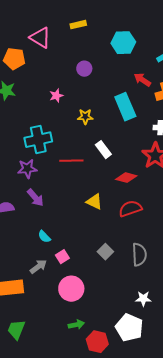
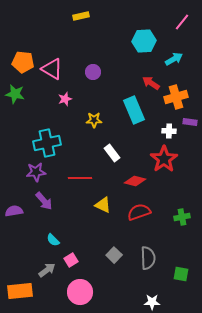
yellow rectangle: (78, 25) -> (81, 16), moved
pink triangle: (40, 38) -> (52, 69), moved
cyan hexagon: (123, 43) -> (144, 41), moved
red line: (71, 161) -> (80, 178), moved

